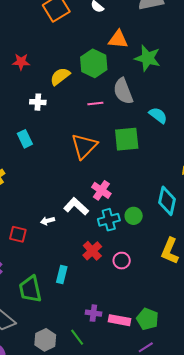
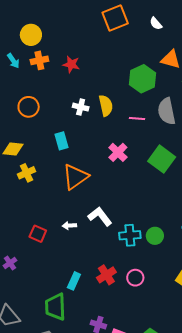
yellow semicircle: (60, 76) -> (106, 106), moved, turned 105
green square: (127, 139) -> (162, 159), turned 32
orange triangle: (84, 146) -> (75, 177), moved
pink cross: (101, 190) -> (118, 152), moved
red cross: (92, 251) -> (106, 275), moved
green trapezoid: (30, 289) -> (55, 307), moved

